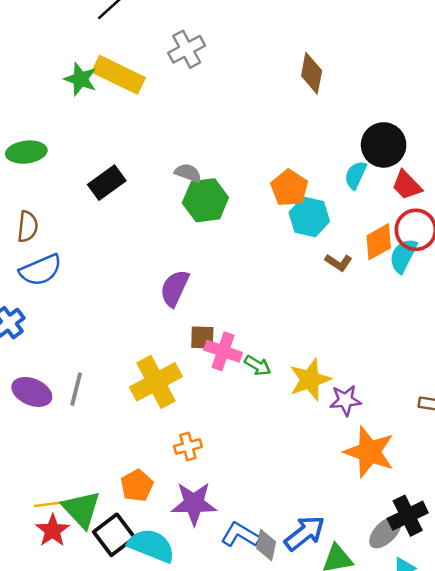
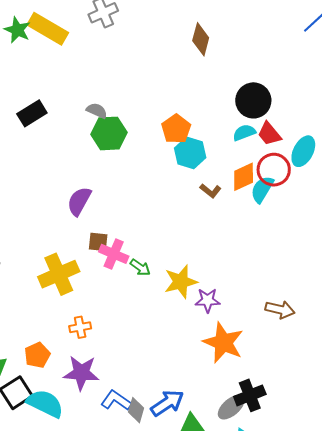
cyan semicircle: (356, 175) -> (244, 133), moved, turned 40

